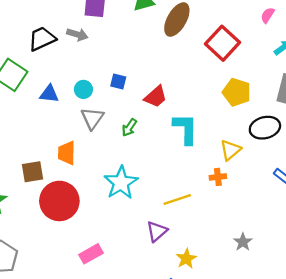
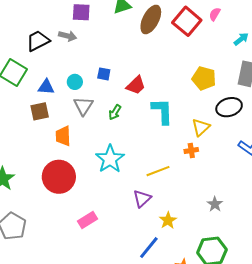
pink semicircle: (268, 15) -> (215, 14), moved
red square: (222, 43) -> (187, 21), moved
brown square: (33, 172) -> (40, 111), moved

